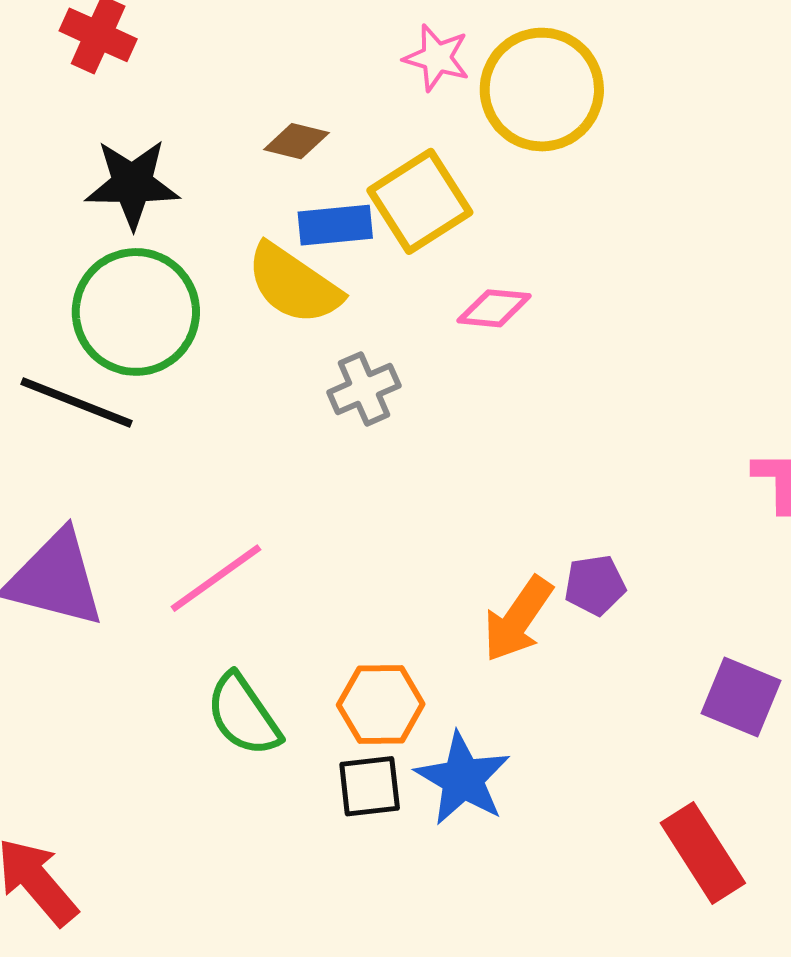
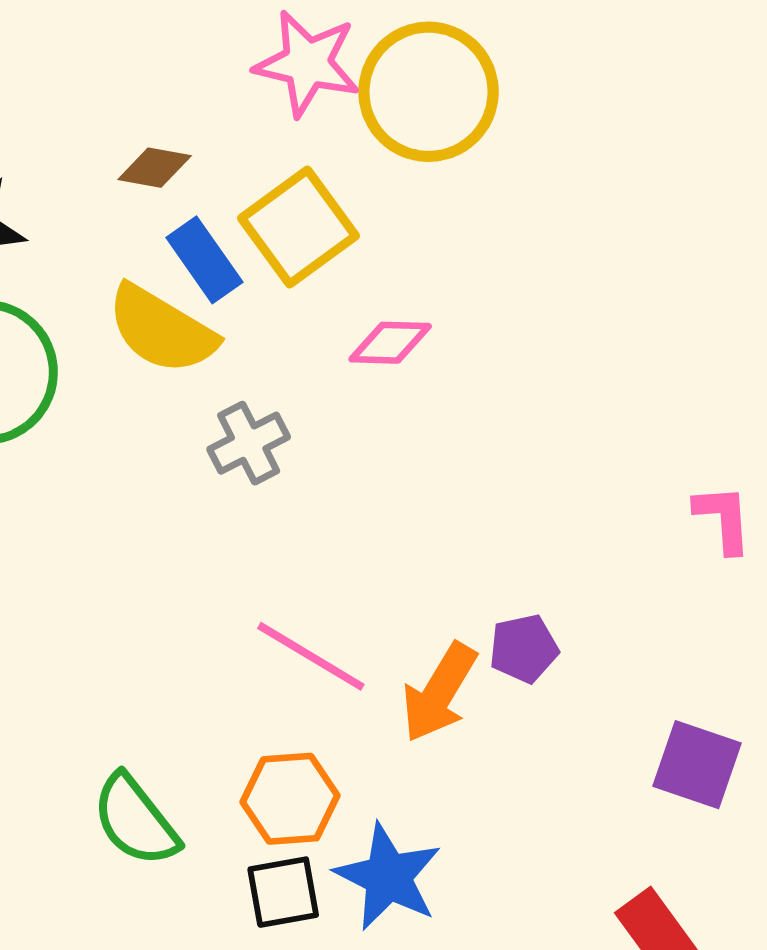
pink star: (437, 58) -> (307, 63), size x1.4
blue rectangle: (335, 225) -> (204, 260), turned 64
pink line: (216, 578) -> (311, 656), moved, turned 70

